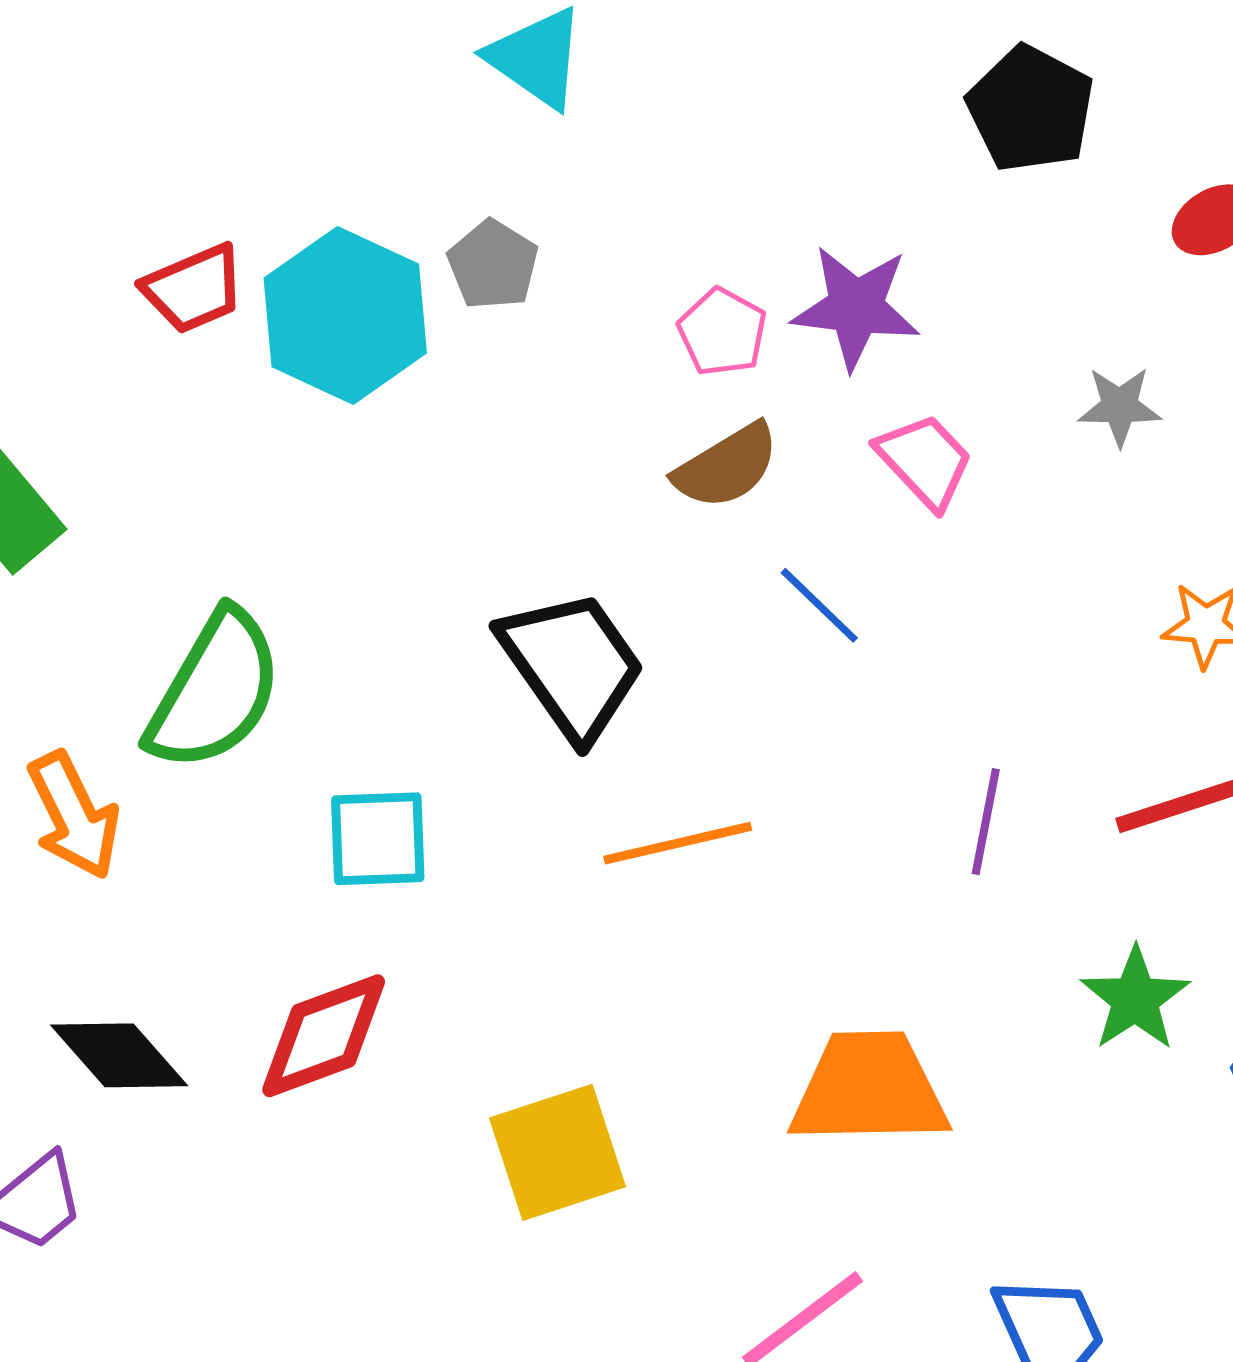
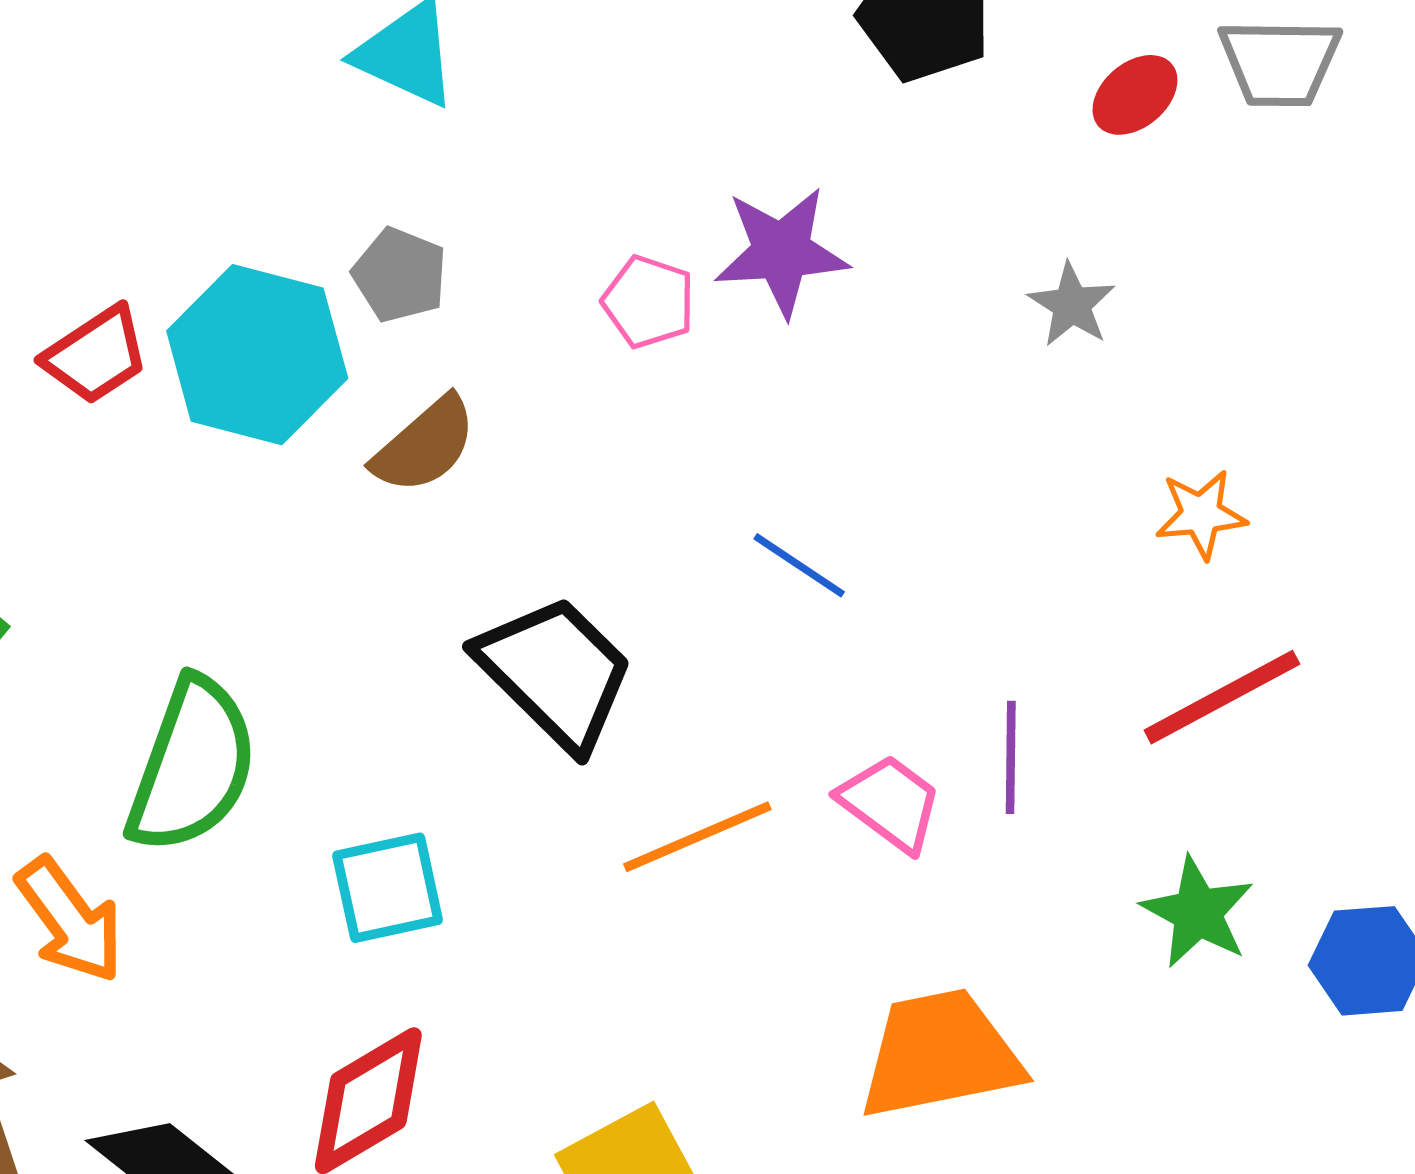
gray star: (1120, 406) -> (1072, 305), turned -30
pink trapezoid: (925, 461) -> (890, 803), moved
brown semicircle: (727, 466) -> (425, 445), moved

